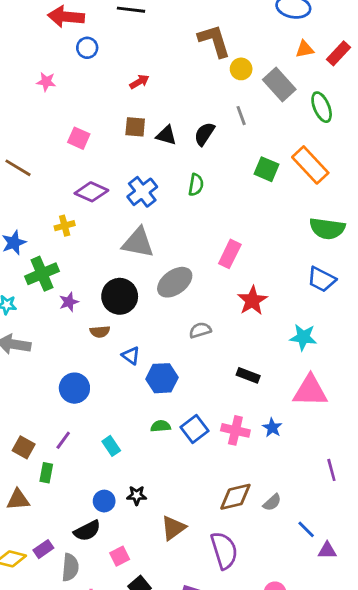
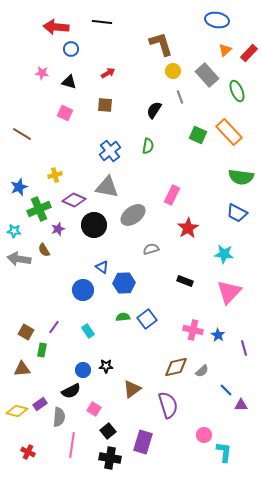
orange triangle: (305, 49) -> (225, 50), turned -32
yellow circle: (241, 69) -> (173, 71), moved
black triangle: (166, 135) -> (69, 82), moved
purple diamond: (91, 192) -> (74, 200), moved
brown semicircle: (100, 332) -> (44, 250), moved, turned 64
blue circle: (74, 388) -> (83, 290), moved
pink triangle: (310, 391) -> (229, 292), turned -48
blue star: (272, 428) -> (218, 335), moved
pink cross: (235, 430) -> (193, 330), moved
pink square: (120, 556) -> (94, 409), turned -32

